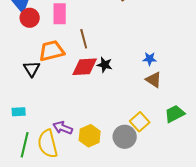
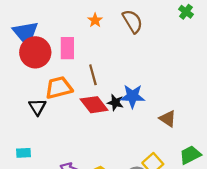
red circle: (30, 18) -> (35, 52), size x1.5
blue star: (150, 59) -> (133, 96), moved, size x1.6
red diamond: (85, 67) -> (94, 105), turned 56

